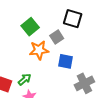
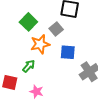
green arrow: (25, 79) -> (29, 66), moved

